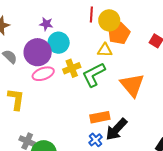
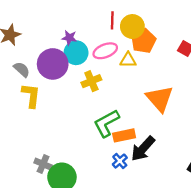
purple star: (46, 24) -> (69, 38), moved
pink ellipse: (43, 74) -> (105, 51), moved
green L-shape: (94, 75) -> (106, 123), moved
yellow L-shape: (16, 99) -> (31, 95), moved

